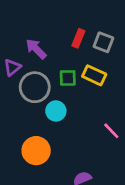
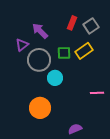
gray square: (103, 42) -> (91, 26), turned 35
yellow rectangle: (94, 75) -> (84, 51), turned -60
pink line: (111, 131) -> (97, 93), turned -48

